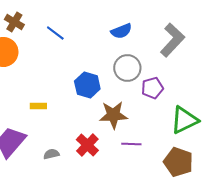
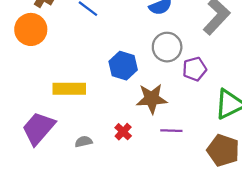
yellow rectangle: (38, 106) -> (69, 89), size x1.8
red cross: (87, 145) -> (123, 132), size x0.7

